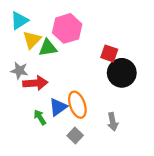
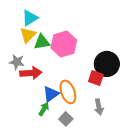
cyan triangle: (19, 20) -> (30, 18), moved
pink hexagon: (67, 28) -> (64, 44), moved
red square: (109, 53) -> (96, 78), moved
green arrow: (40, 117) -> (44, 109), moved, turned 64

